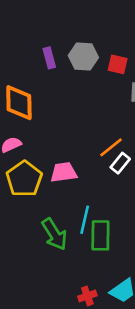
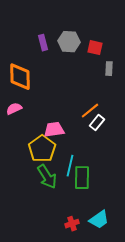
yellow pentagon: (24, 179) -> (42, 149), moved

